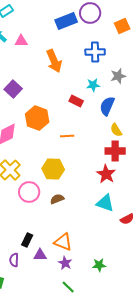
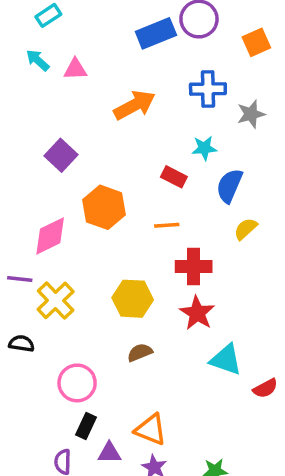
orange arrow: (54, 61) -> (134, 105), turned -95
gray star: (118, 76) -> (251, 114), moved
yellow semicircle: (116, 130) -> (246, 229), turned 80
orange line: (67, 136) -> (167, 225), moved
red cross: (115, 151) -> (194, 266), moved
red star: (106, 174) -> (197, 313), moved
pink circle: (29, 192) -> (77, 383), moved

